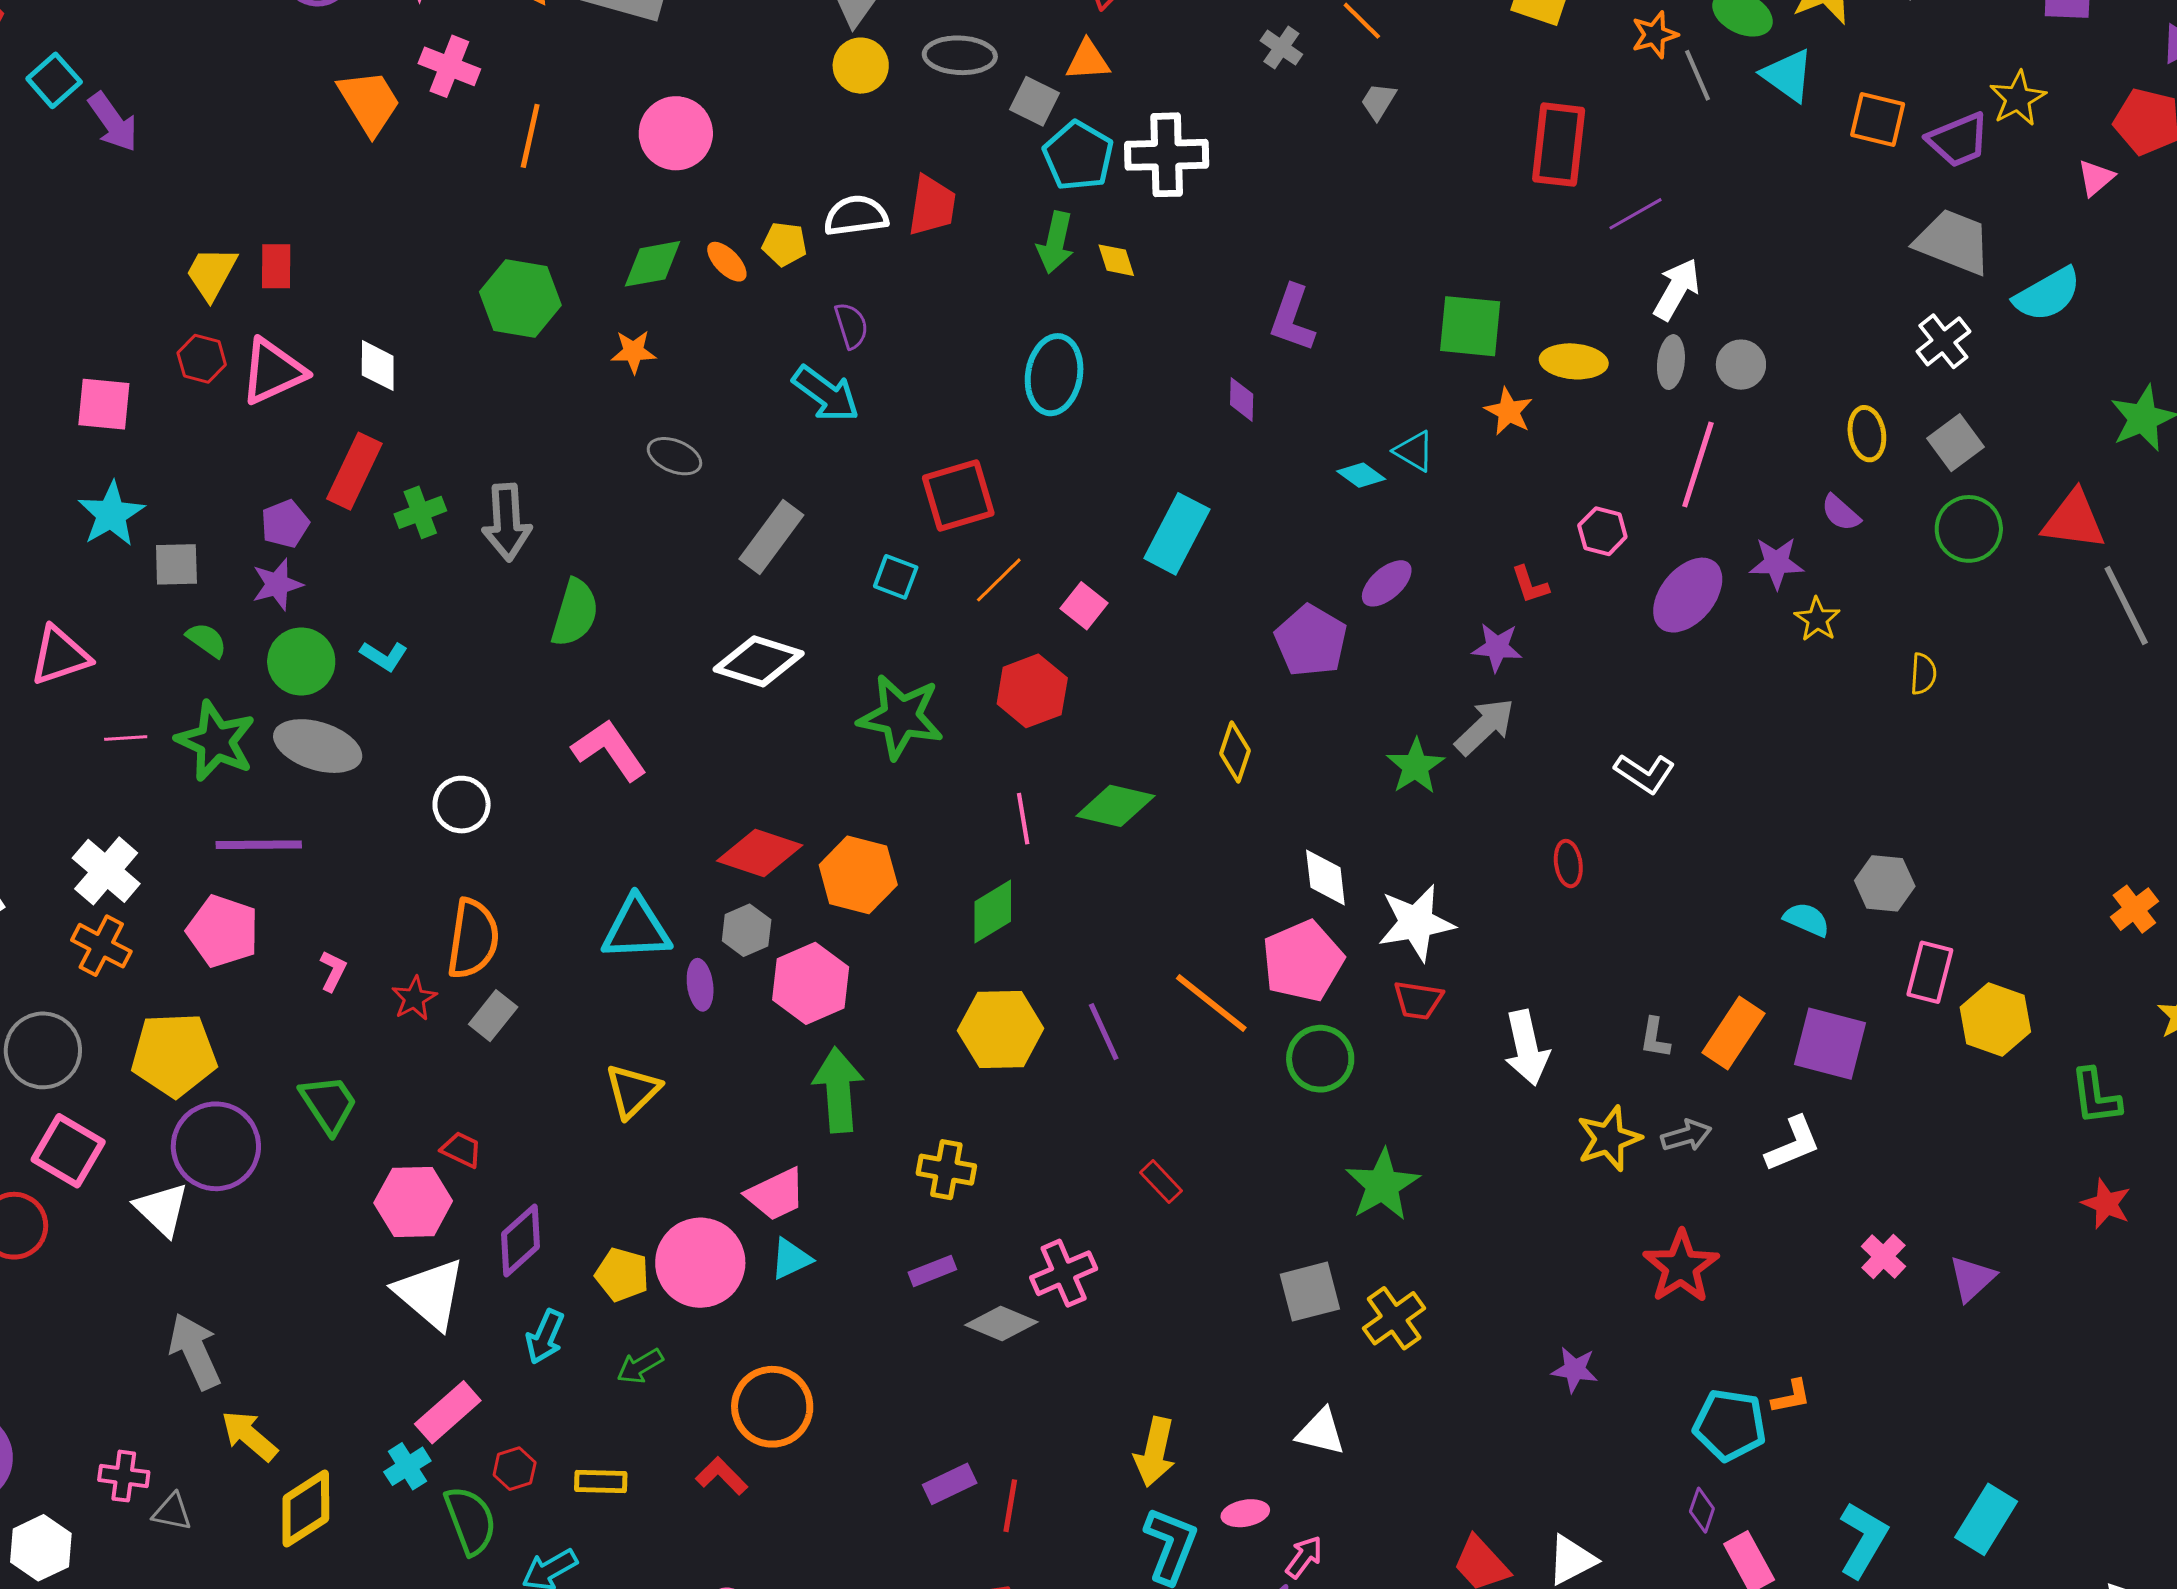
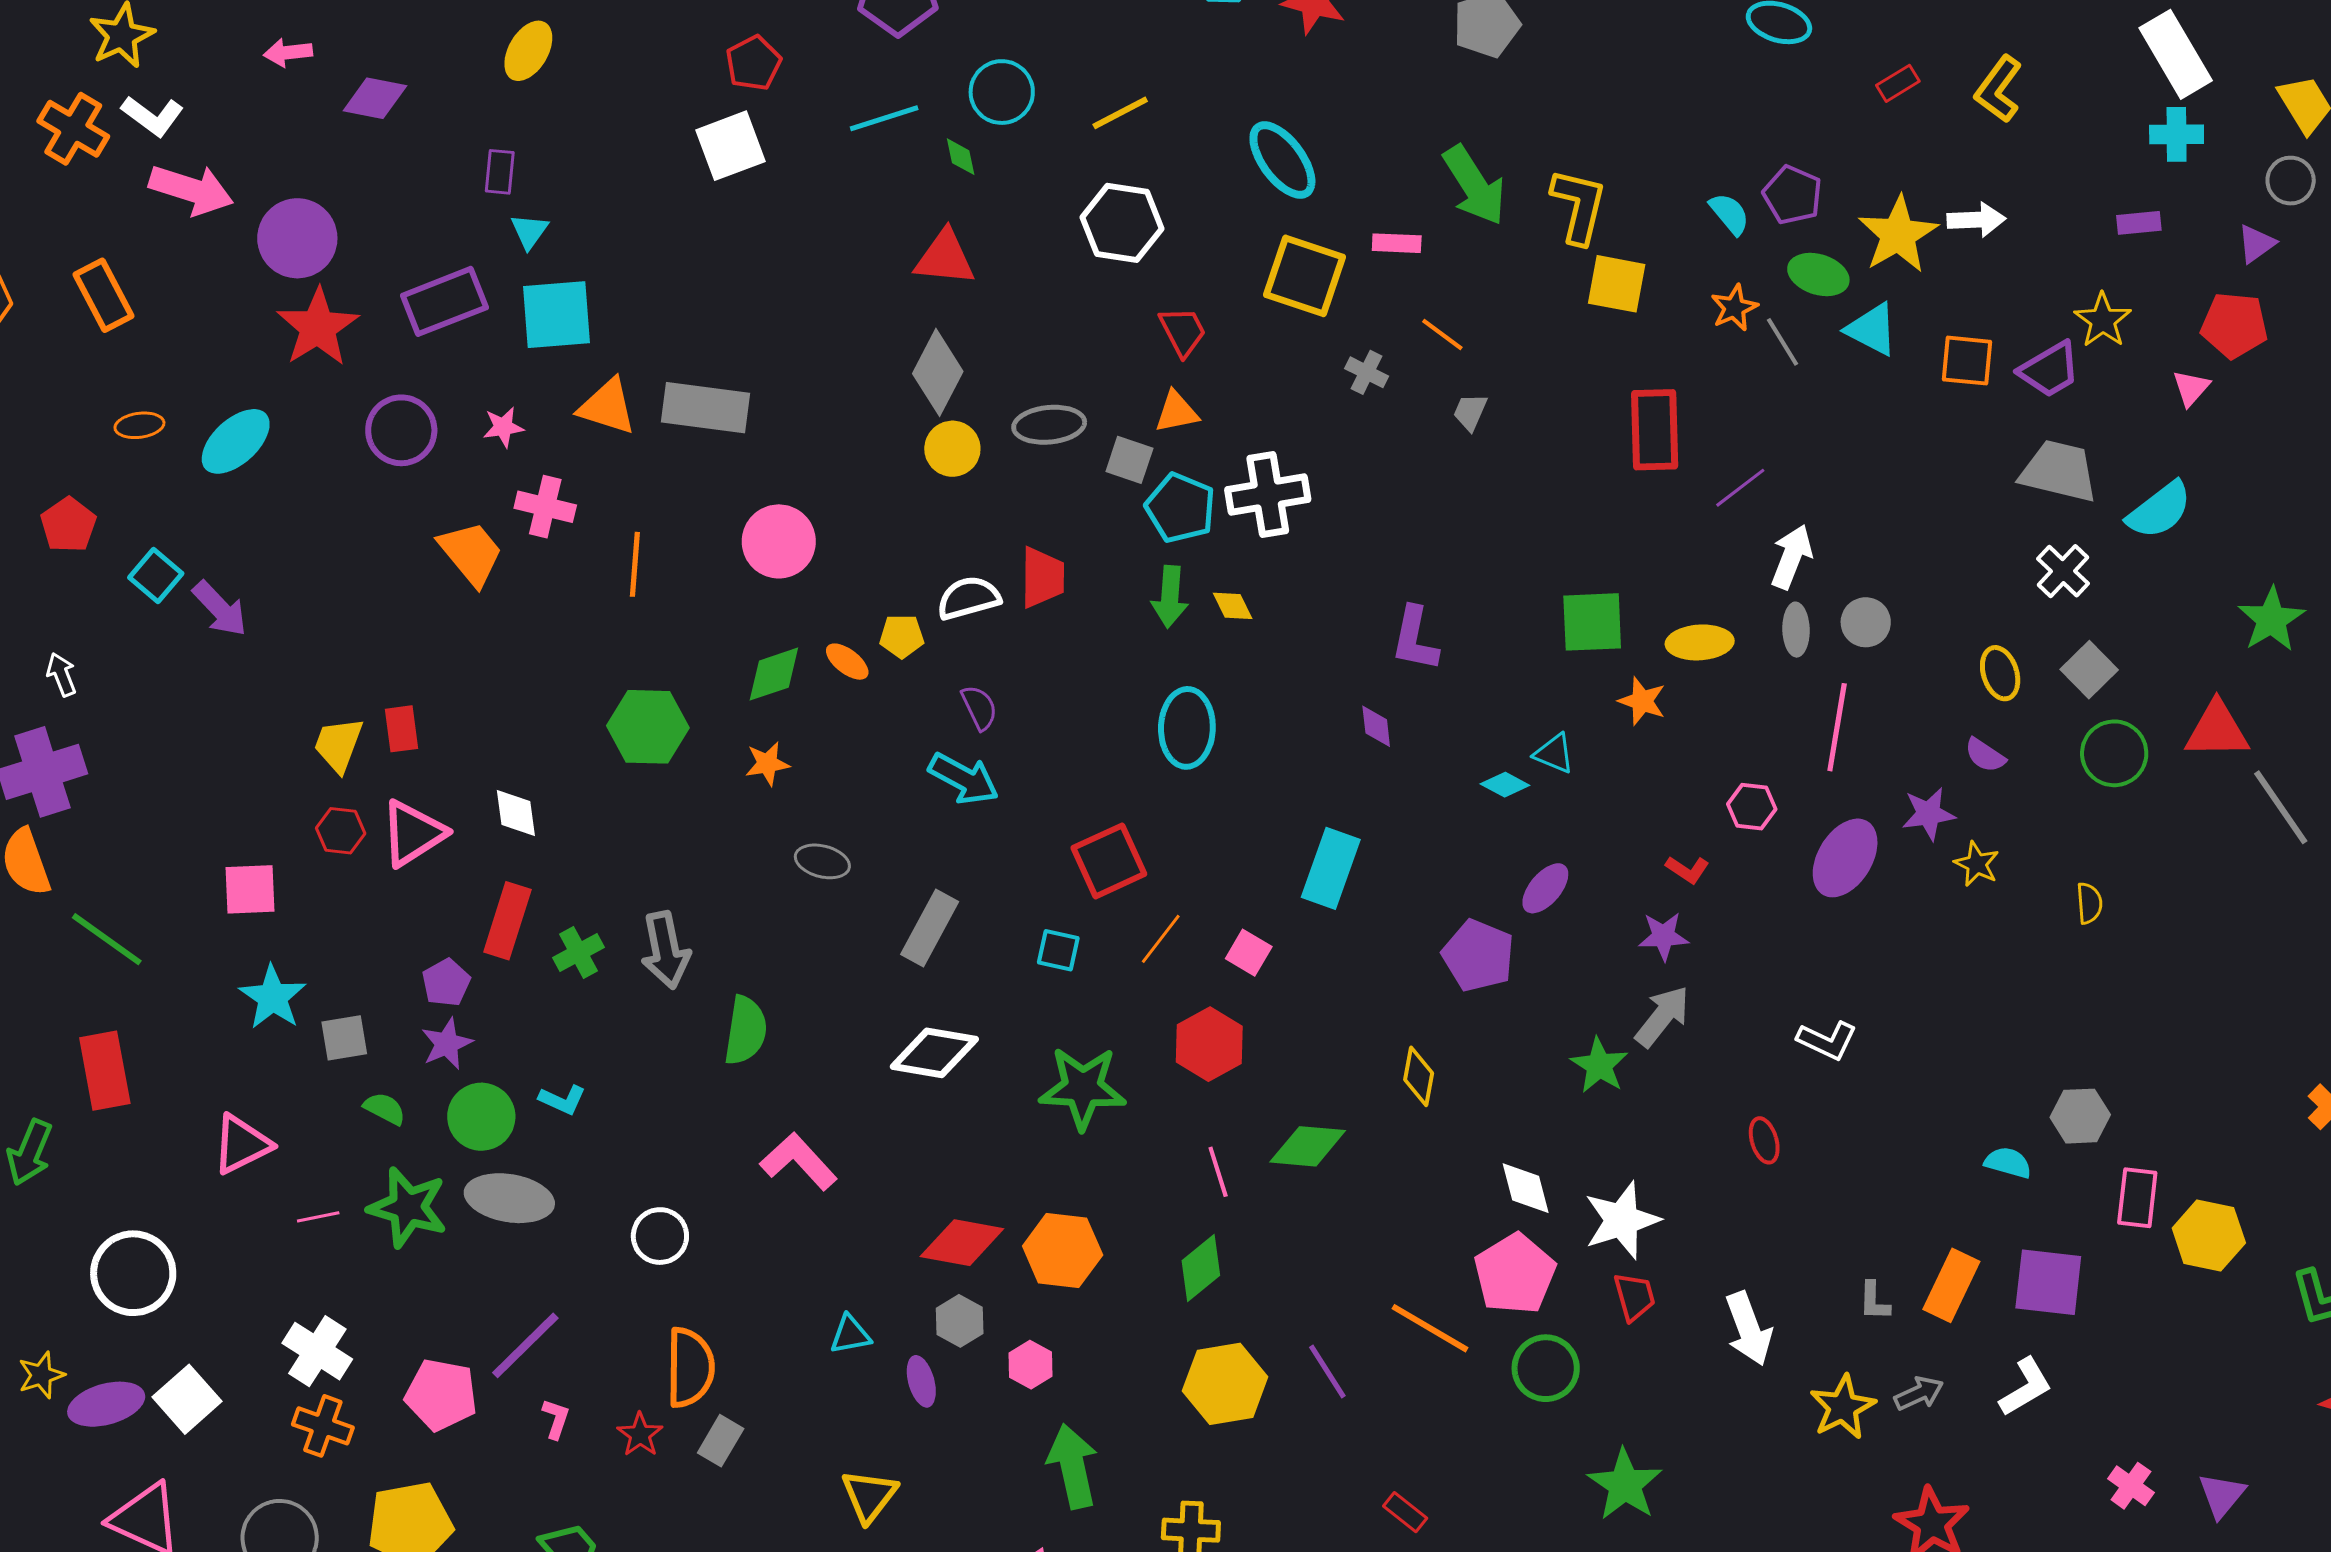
red L-shape: (1530, 585) -> (1687, 870), turned -30
purple line: (259, 845) -> (525, 1345), moved, turned -36
cyan triangle: (636, 929) -> (850, 1335), size x0.6
pink hexagon: (811, 983) -> (1030, 1365), size x0.6
red trapezoid: (1418, 1000) -> (1634, 1297), turned -106

